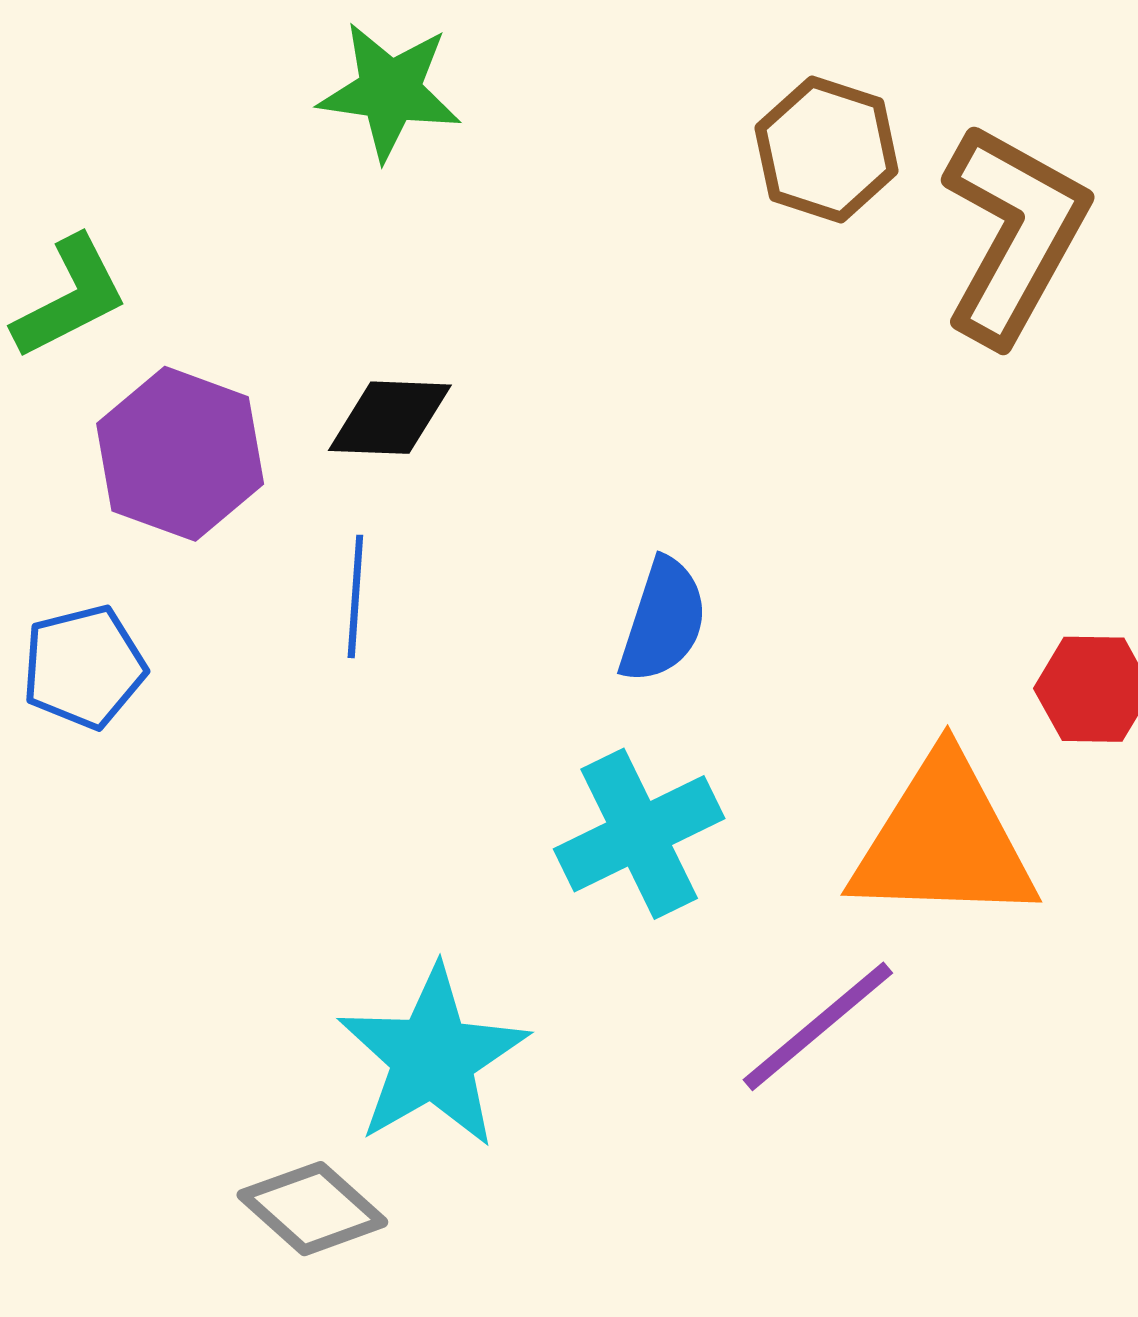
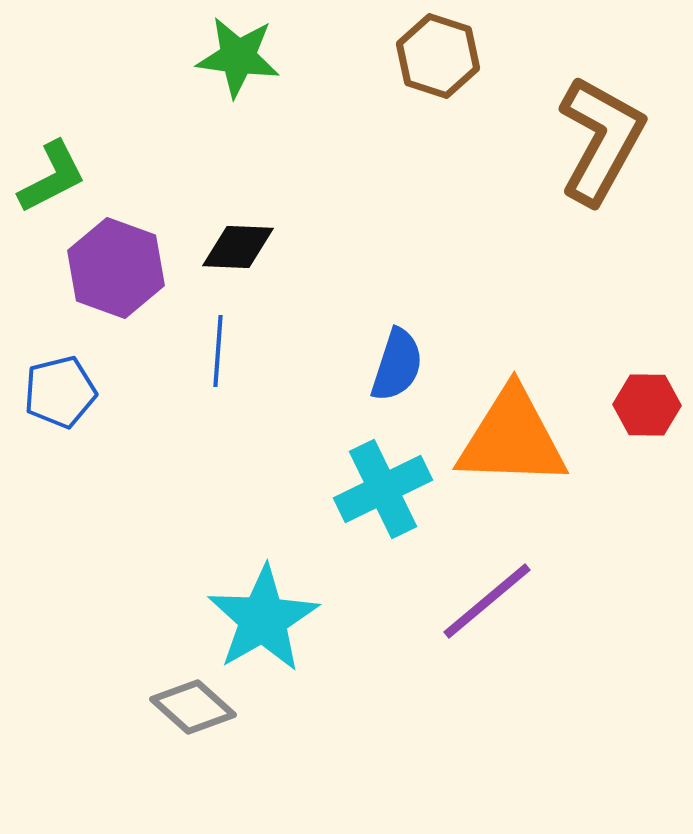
brown hexagon: (827, 149) -> (438, 56), moved
orange triangle: (943, 841) -> (512, 438), moved

